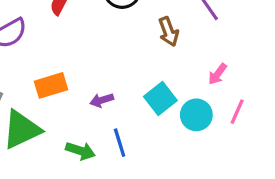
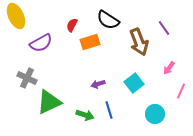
brown arrow: (169, 32) -> (139, 42), size x1.5
orange rectangle: (51, 85) -> (90, 42), moved
cyan circle: (196, 115) -> (155, 114), moved

